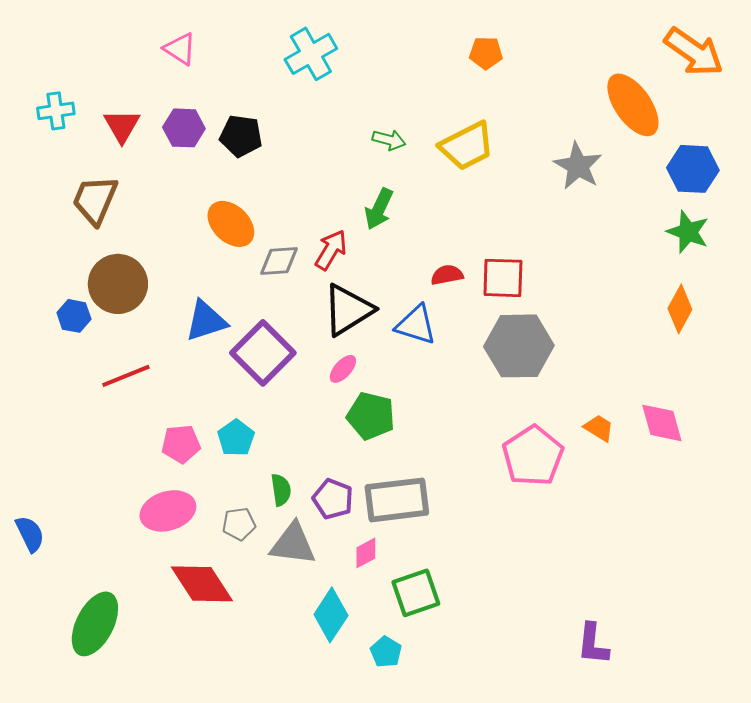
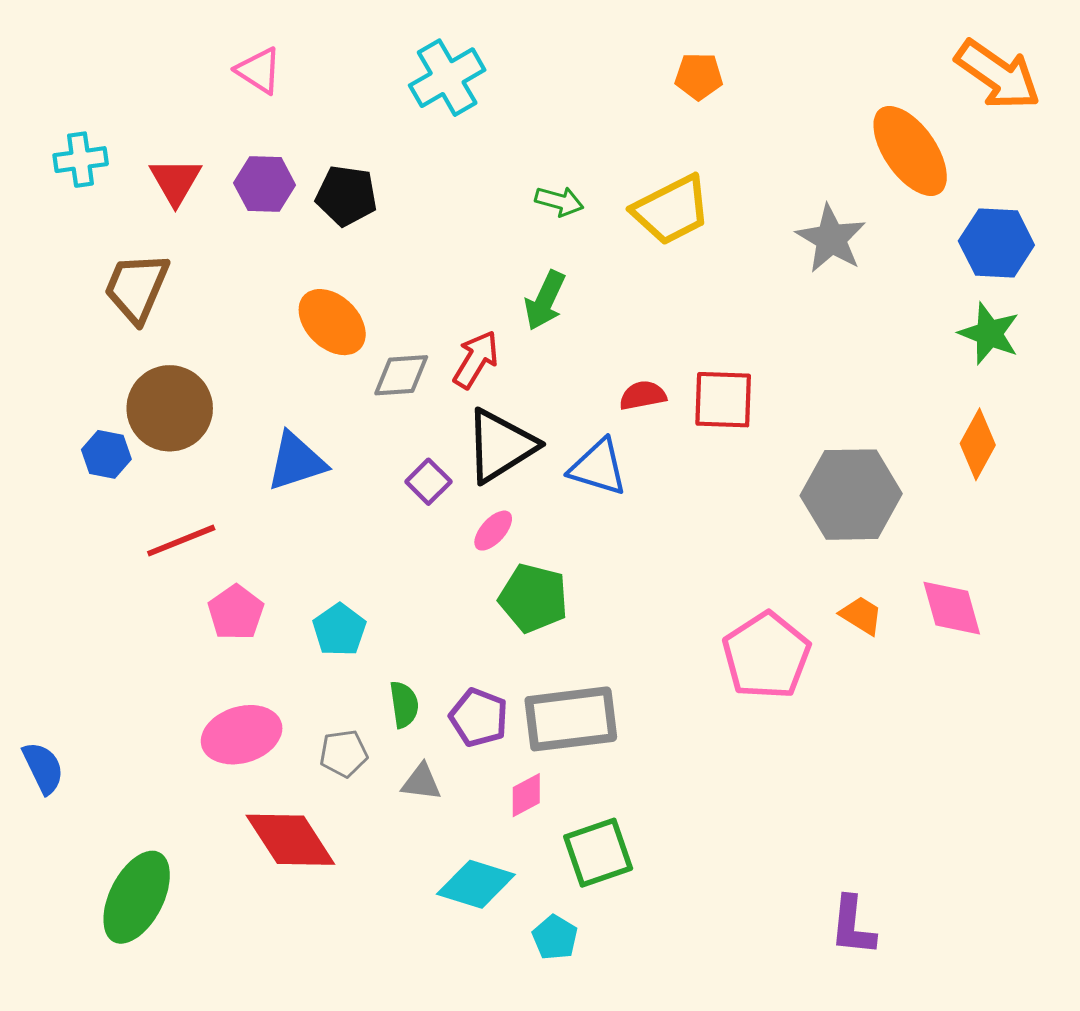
gray hexagon: (519, 346) -> (851, 495), moved
purple square: (263, 353) -> (428, 482), moved, size x0.5
pink pentagon: (181, 444) -> (236, 613), moved, turned -30
gray triangle: (293, 544) -> (421, 782), size x0.6
cyan diamond: (331, 615) -> (476, 884), turned 74

